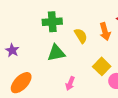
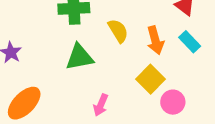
orange arrow: (105, 32) -> (155, 40), moved

